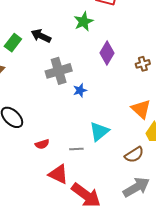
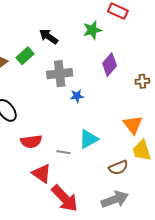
green rectangle: (13, 43) -> (25, 56), moved
red semicircle: (42, 144) -> (31, 142), size x1.5

